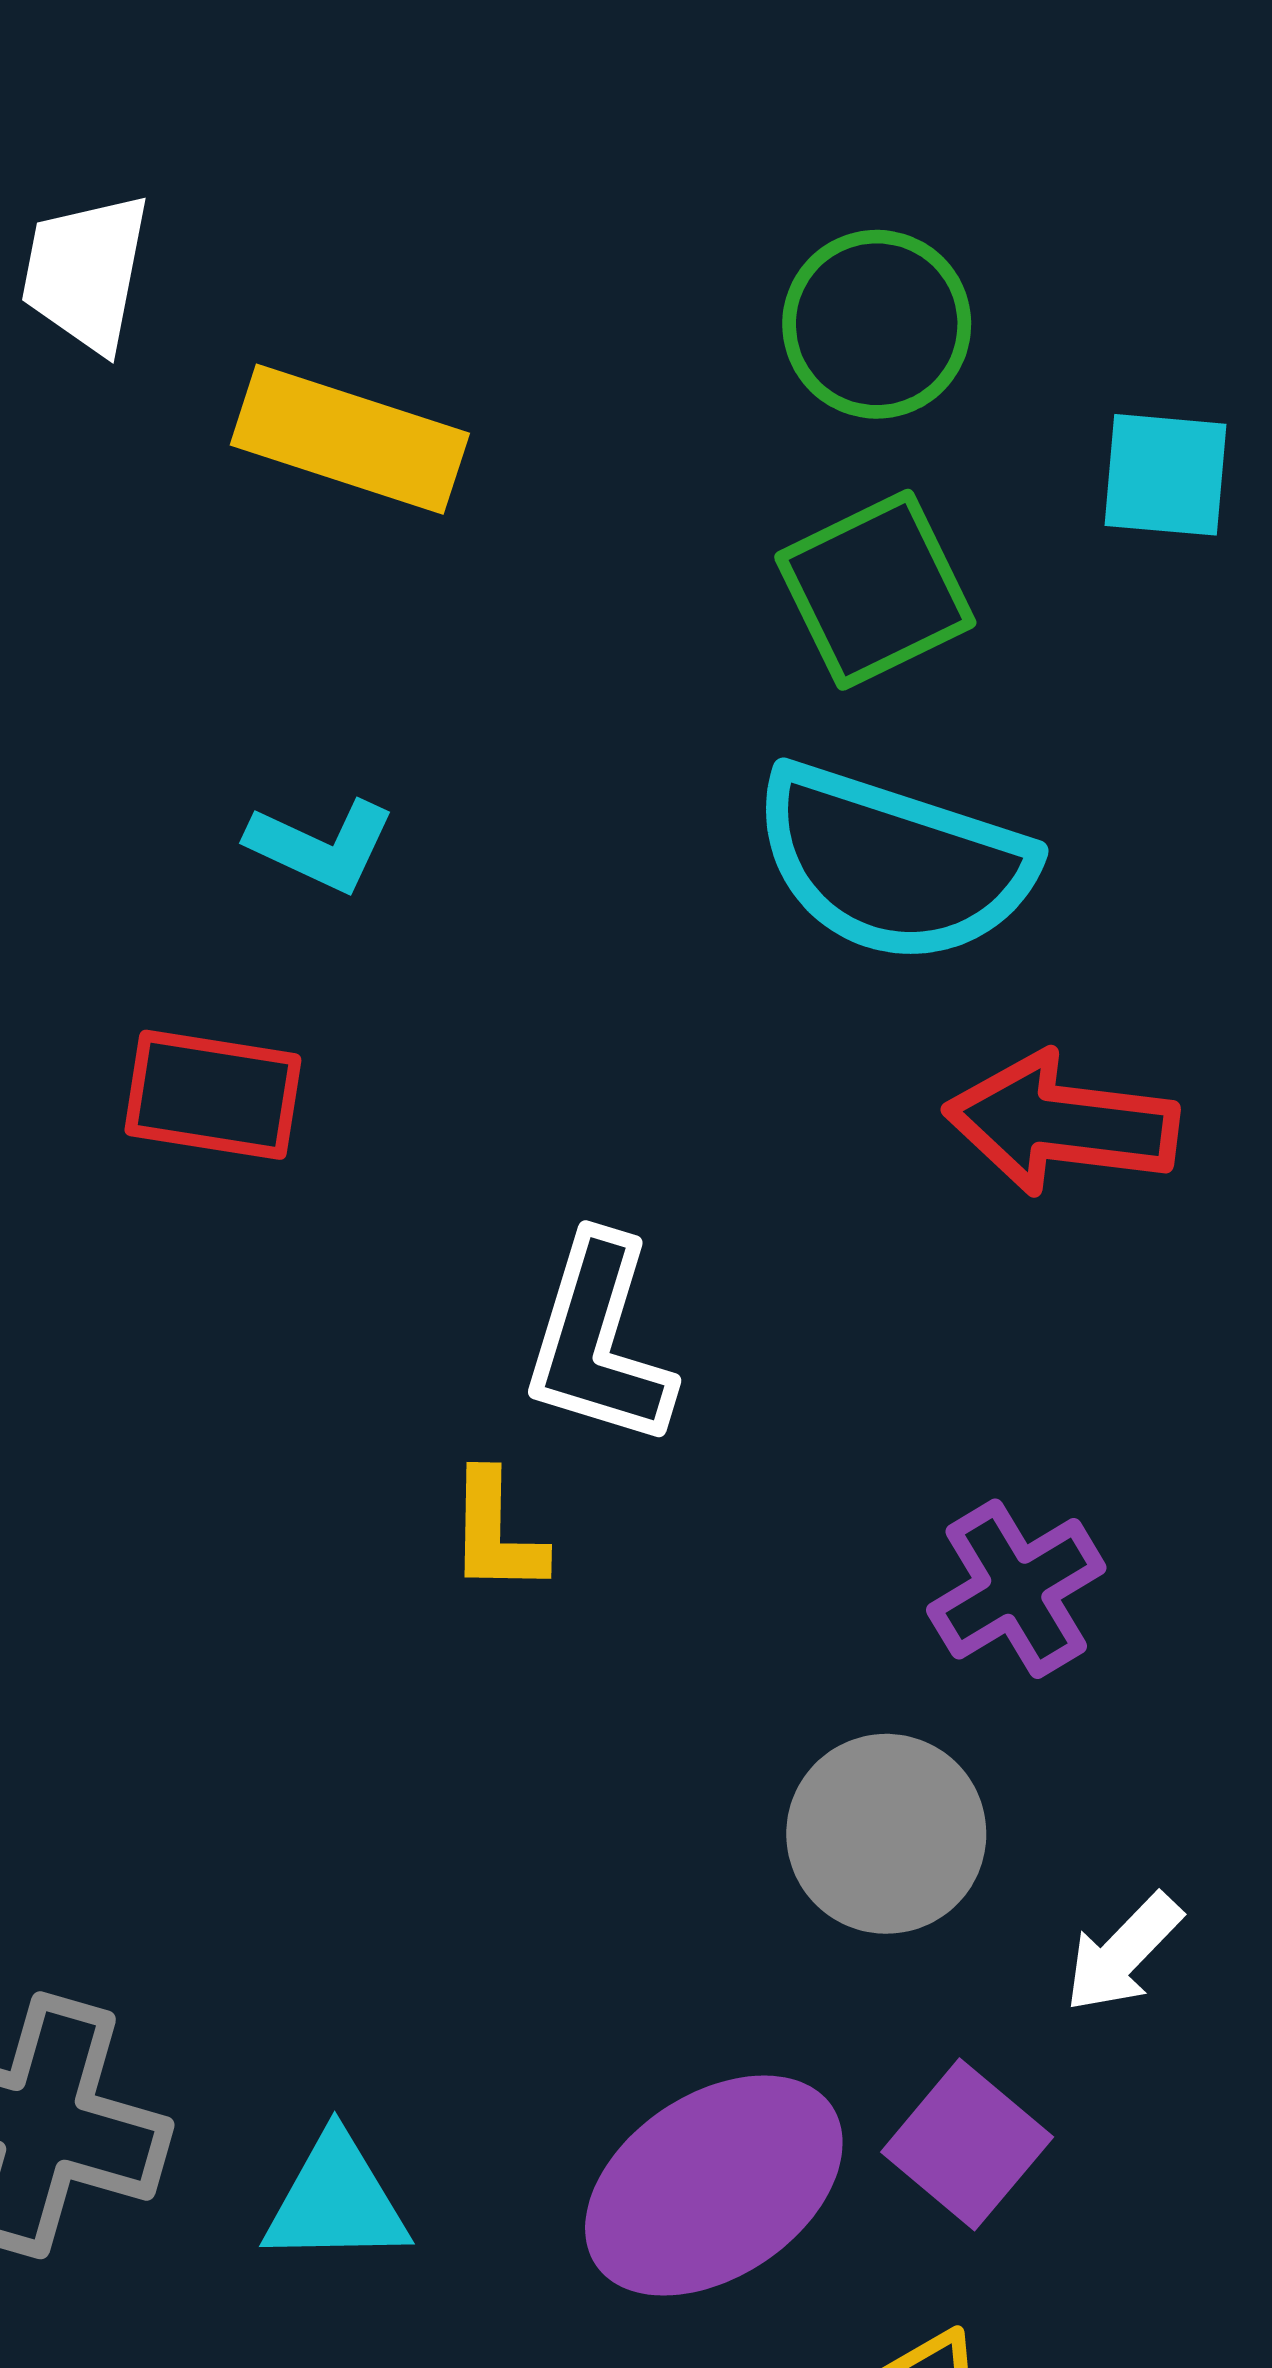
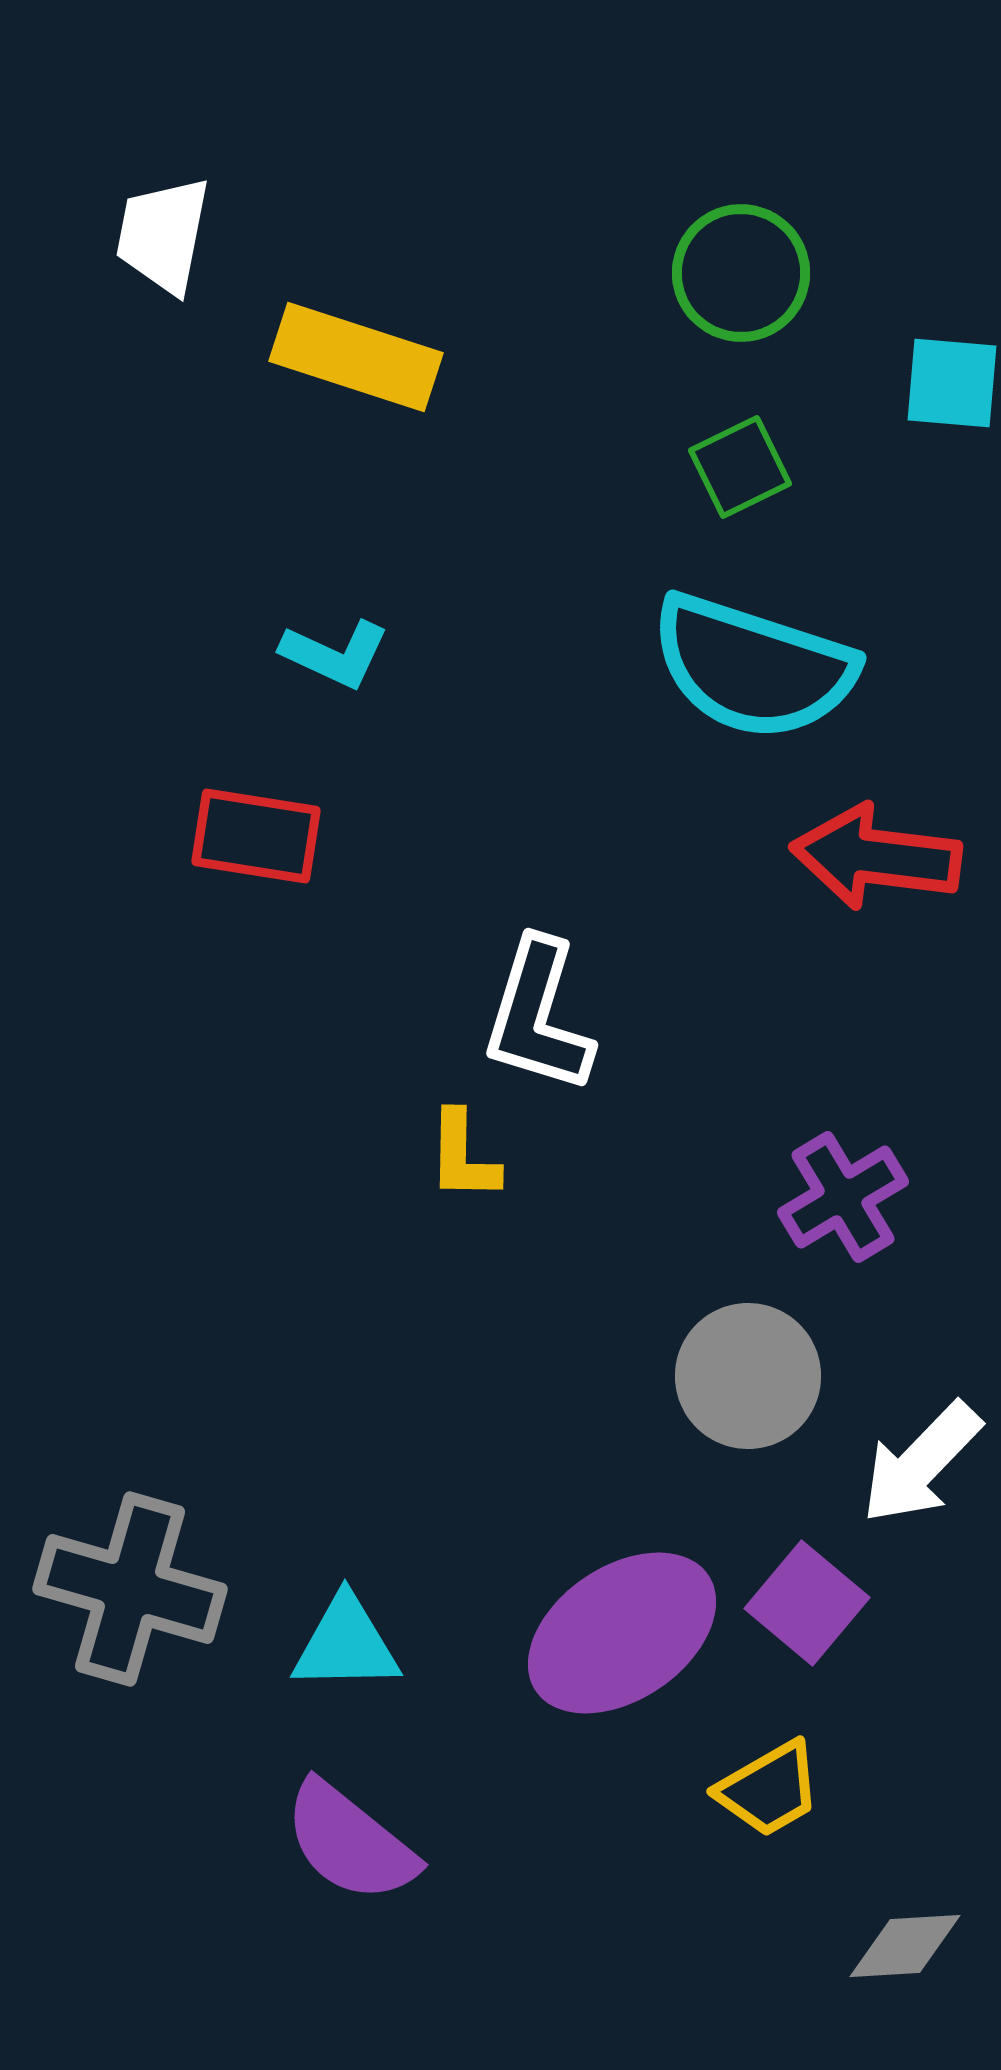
green square: (875, 590) -> (740, 467), size x0.7
white arrow: (1123, 1953) -> (921, 1463), size x1.4

